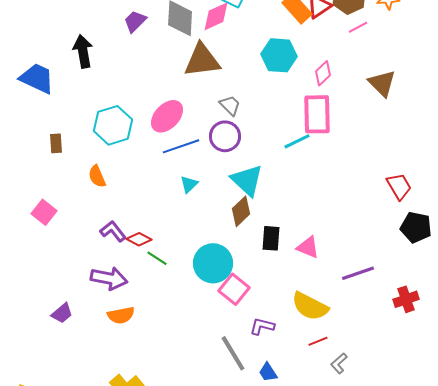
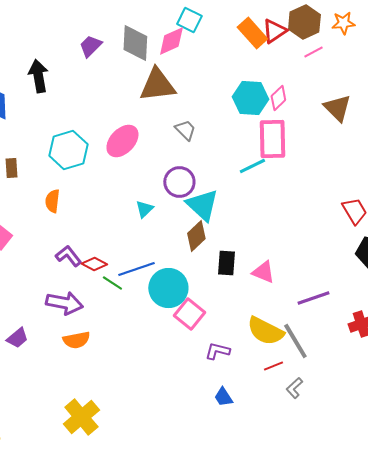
cyan hexagon: (279, 55) -> (250, 98), moved
purple circle: (225, 136) -> (179, 182), moved
blue line: (181, 146) -> (136, 269), moved
orange semicircle: (97, 176) -> (52, 201), turned 30
gray line: (233, 353) -> (295, 341), moved

